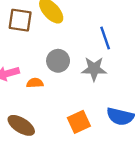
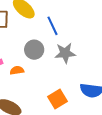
blue line: (105, 38) -> (53, 26), moved

